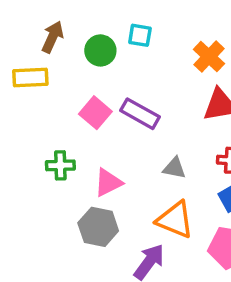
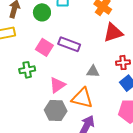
green cross: (60, 165) -> (27, 70), moved
orange triangle: (175, 220) -> (82, 98), moved

